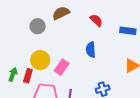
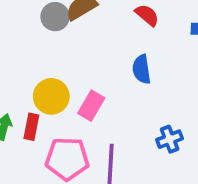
gray circle: (38, 26) -> (55, 17), moved

